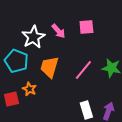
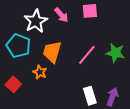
orange star: (29, 89) -> (40, 72), moved
red square: (11, 99) -> (13, 84), turned -35

